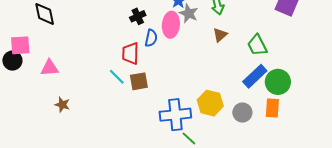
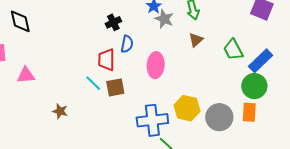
pink ellipse: (171, 25) -> (156, 65), moved
blue rectangle: (255, 76) -> (261, 61), moved
brown star: (62, 105) -> (60, 111), moved
gray circle: (242, 113) -> (219, 117), size x1.4

